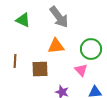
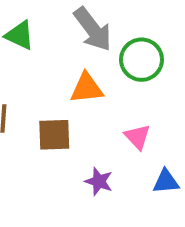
green circle: (91, 49) -> (141, 60), moved

